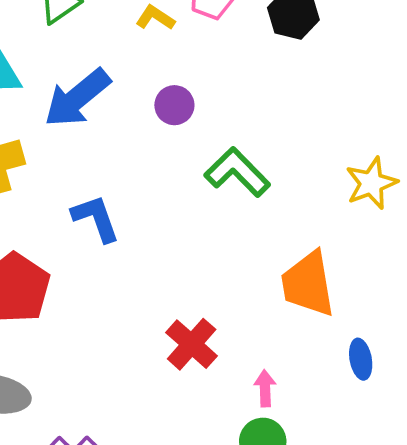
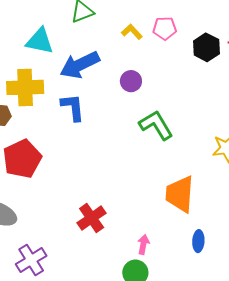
blue L-shape: (96, 218) -> (73, 107), moved
red cross: (192, 344) -> (92, 218), moved

